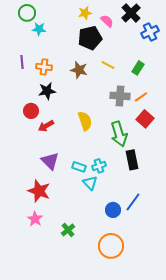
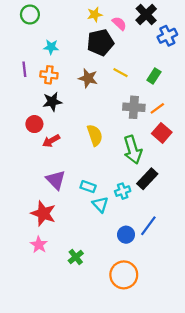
cyan star: (39, 29) -> (51, 47), moved
black rectangle: (132, 160) -> (147, 179), turned 54
cyan cross: (99, 166) -> (123, 191), moved

